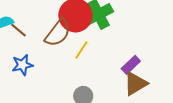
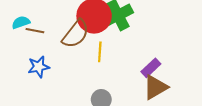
brown line: (18, 30) -> (35, 31), turned -30
yellow line: (81, 50) -> (100, 52), turned -30

